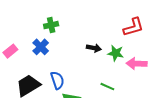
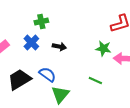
black arrow: (94, 48) -> (59, 46), moved
blue semicircle: (57, 80) -> (47, 74), turned -36

